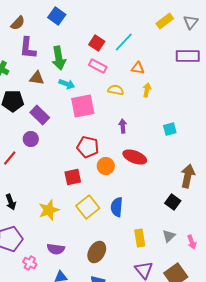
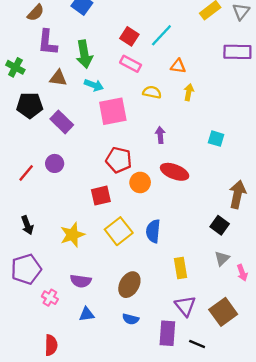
cyan square: (170, 129) -> (216, 139), turned 32
purple circle: (31, 139) -> (55, 163), moved
gray triangle: (169, 236) -> (222, 258), moved

